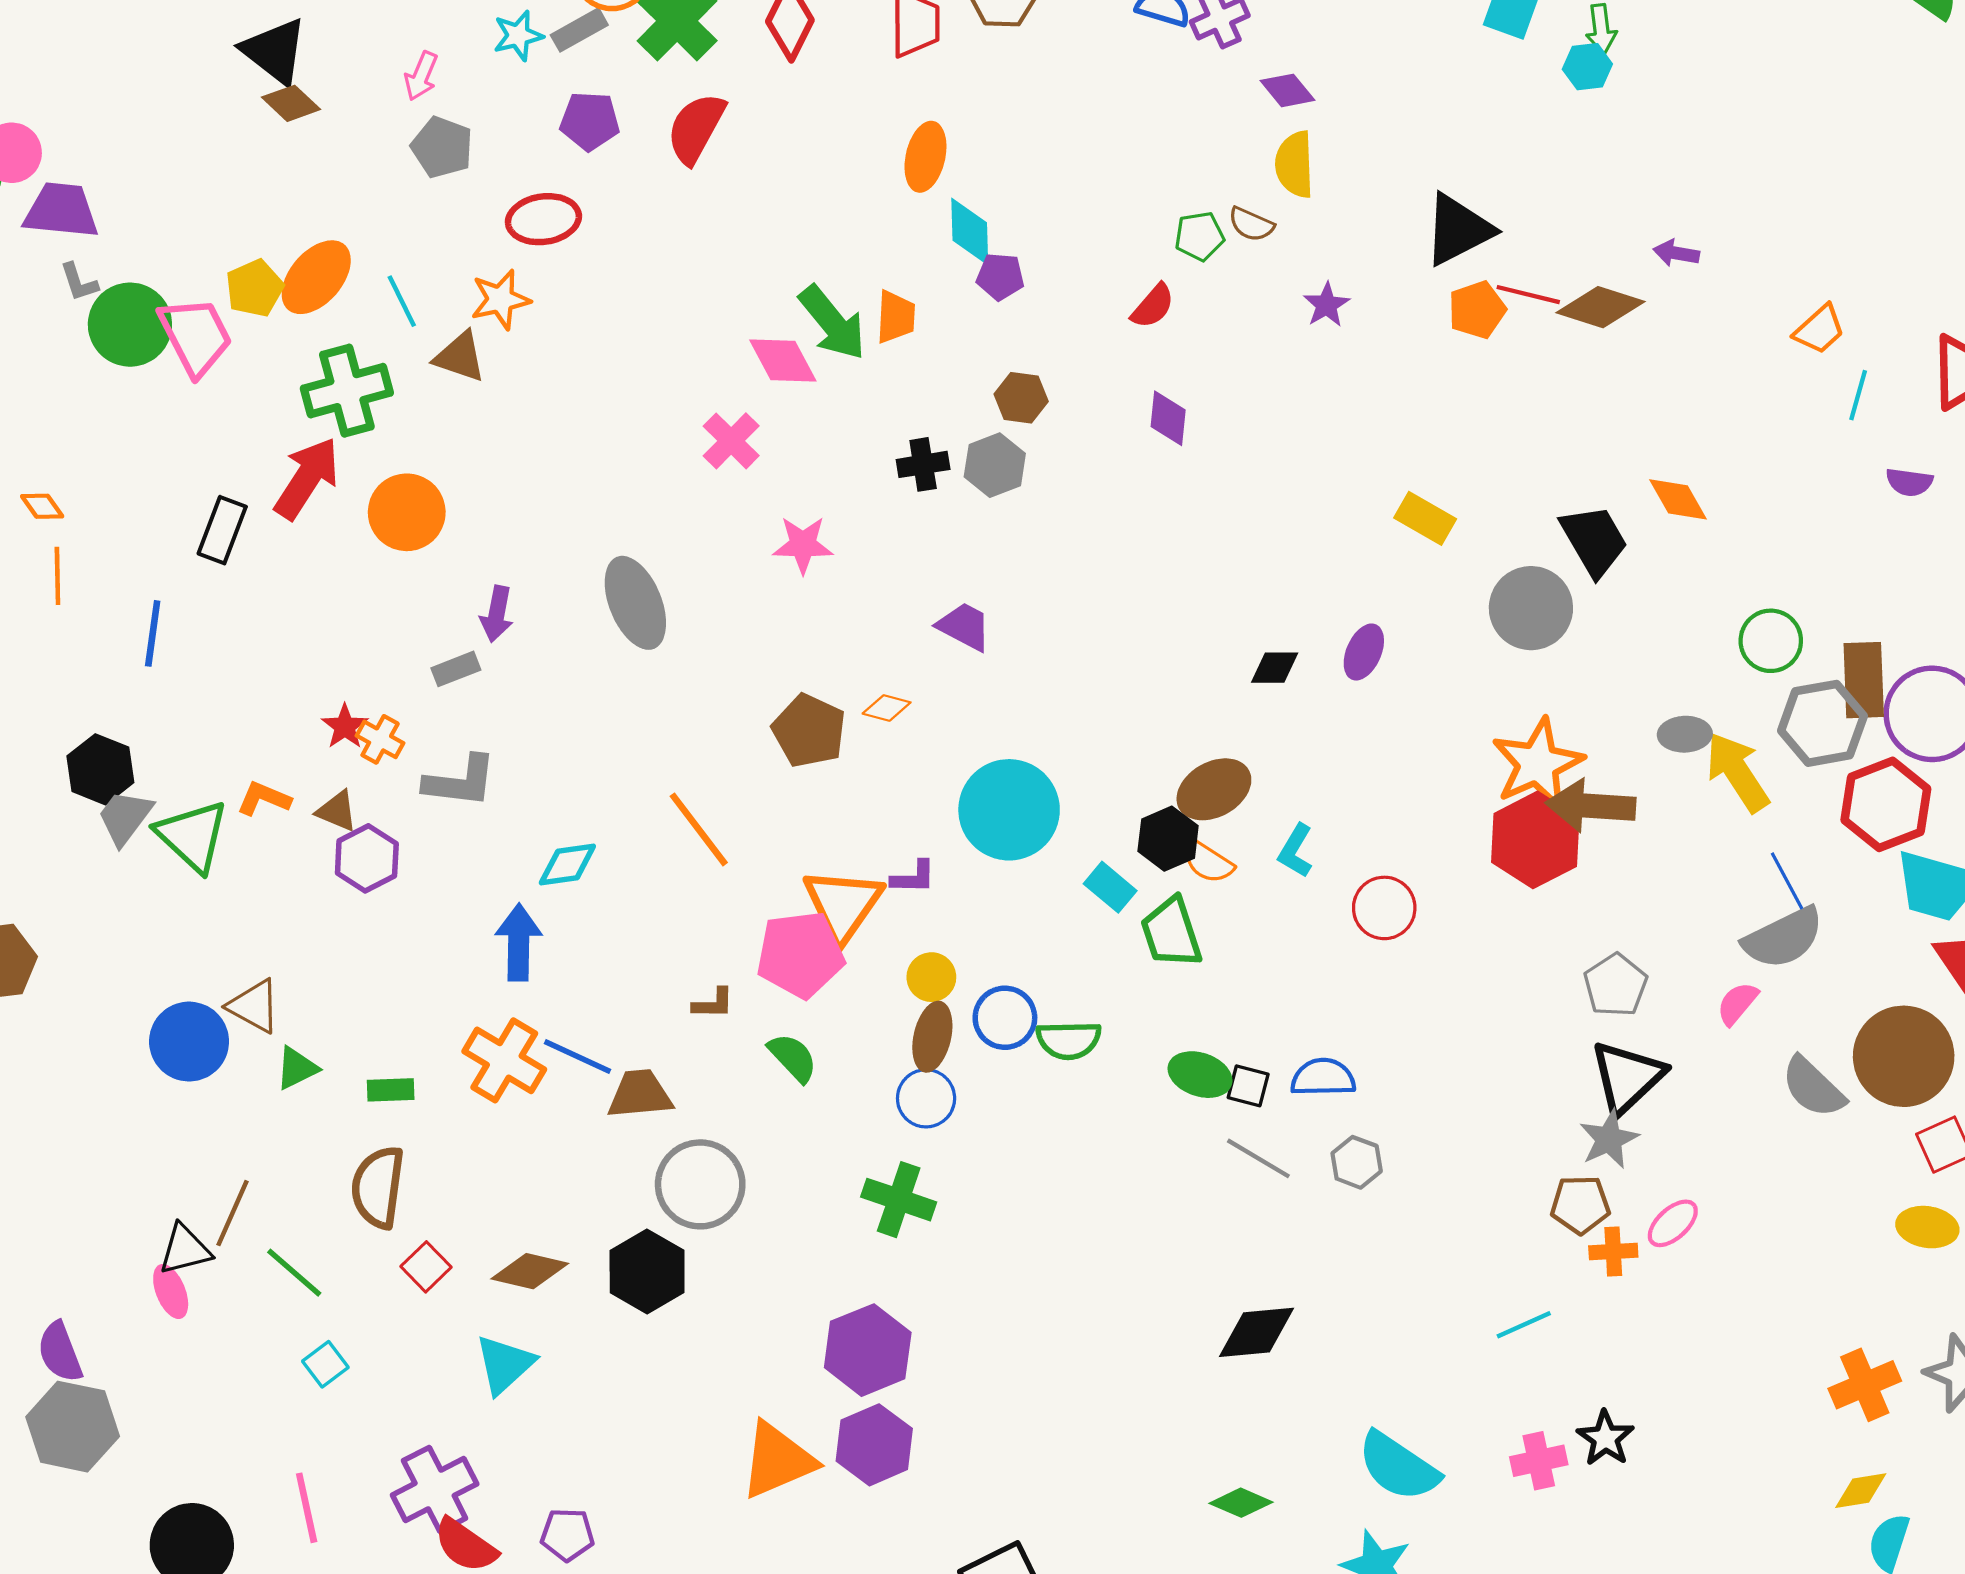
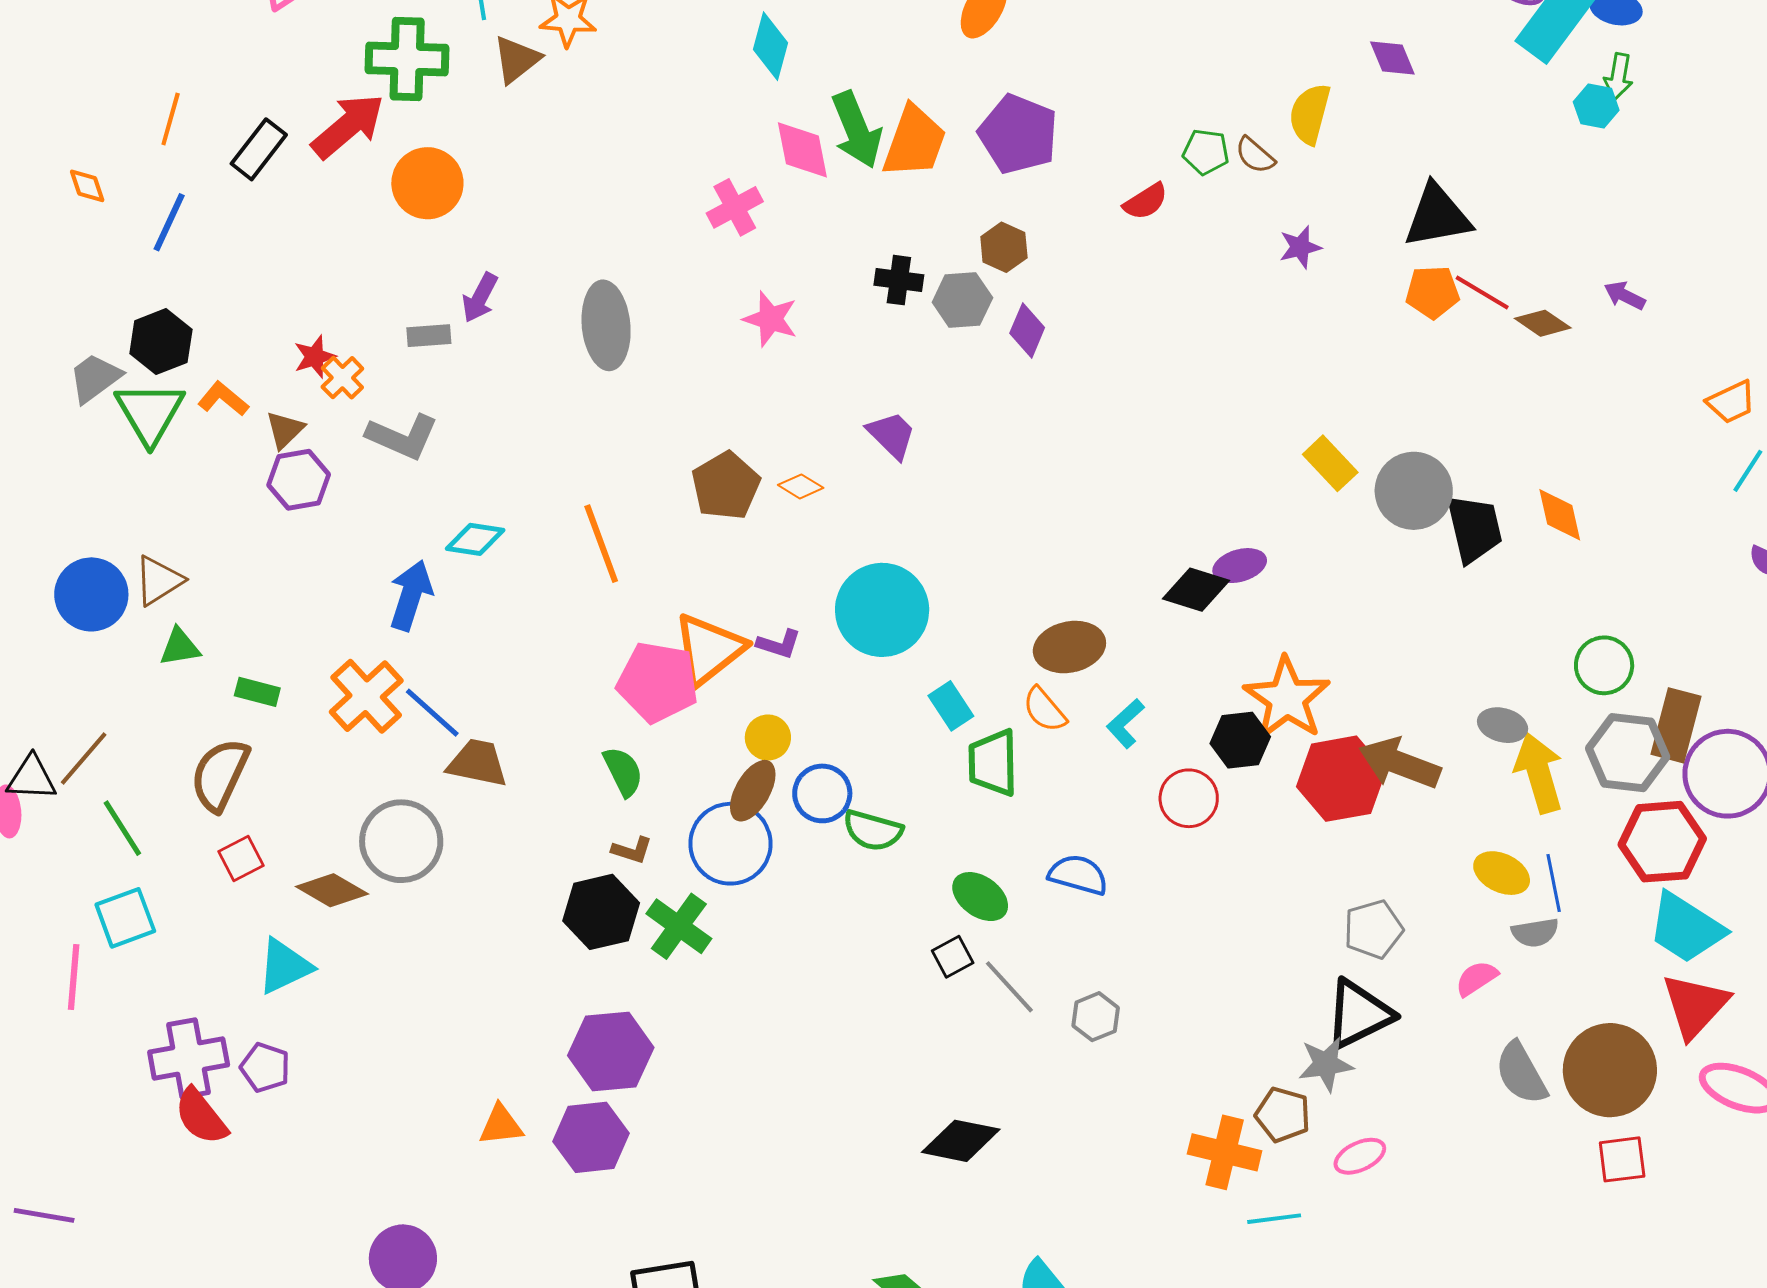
purple diamond: (1287, 90) -> (1392, 58), moved
cyan diamond: (970, 232) -> (770, 46), moved
purple pentagon: (1000, 277) -> (1018, 134), size x1.8
brown diamond: (1600, 307) -> (1543, 323), size x0.7
orange trapezoid: (896, 317) -> (914, 142), size x1.5
brown triangle: (460, 357) -> (517, 59), turned 46
purple diamond: (1168, 418) -> (1027, 330), moved
orange diamond: (42, 506) -> (87, 186), moved
orange line: (57, 576) -> (171, 119), moved
gray circle: (1531, 608) -> (1414, 491), moved
purple ellipse: (1364, 652) -> (1240, 566), turned 33
black diamond: (1275, 668) -> (1196, 590), moved, size x1.4
orange star: (1538, 764) -> (1287, 698), moved, turned -30
black hexagon: (100, 769) -> (161, 342), moved
brown triangle: (337, 811) -> (285, 430), turned 36
black hexagon: (1168, 839) -> (1240, 740), moved
gray semicircle: (1783, 938) -> (1535, 933), size x0.6
brown L-shape: (713, 1004) -> (632, 850), moved
brown triangle: (254, 1006) -> (159, 581), turned 42
blue semicircle: (1323, 1077) -> (1078, 875), moved
black square: (1248, 1086) -> (953, 957), moved, turned 30
blue circle: (926, 1098) -> (730, 844), size x1.5
gray circle: (700, 1184) -> (401, 841), moved
yellow ellipse: (1927, 1227) -> (1502, 873), moved
orange cross: (1613, 1252) -> (1225, 1152), moved, size x1.6
black hexagon: (647, 1271) -> (601, 912), moved
cyan line: (1524, 1325) -> (1274, 1219), moved
cyan square: (325, 1364) -> (125, 918), size x1.5
orange triangle: (777, 1460) -> (501, 1125), size x0.6
pink line: (307, 1508) -> (74, 977), moved
purple pentagon: (567, 1535) -> (265, 1068), moved

